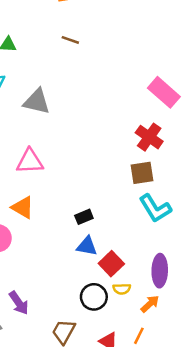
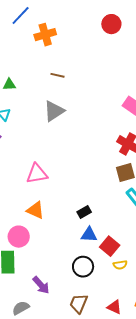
gray triangle: (37, 102) -> (54, 111), moved, turned -40
black circle: (94, 297) -> (83, 267), moved

